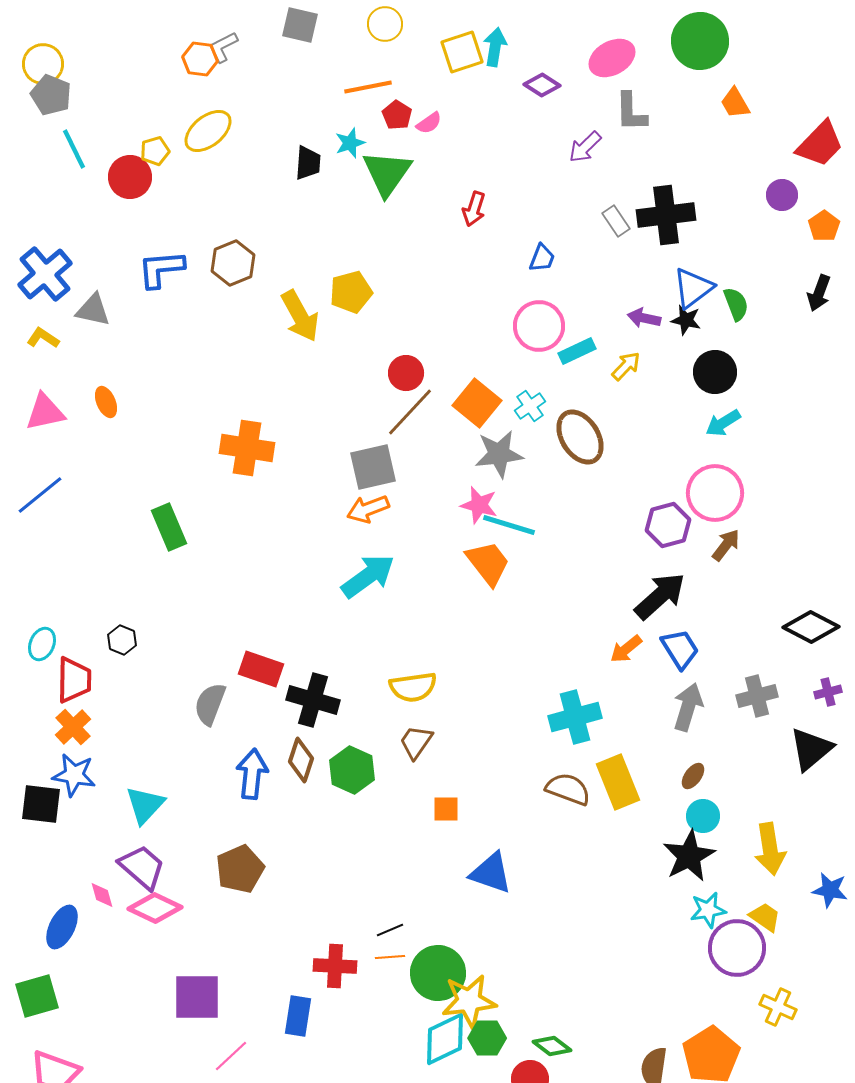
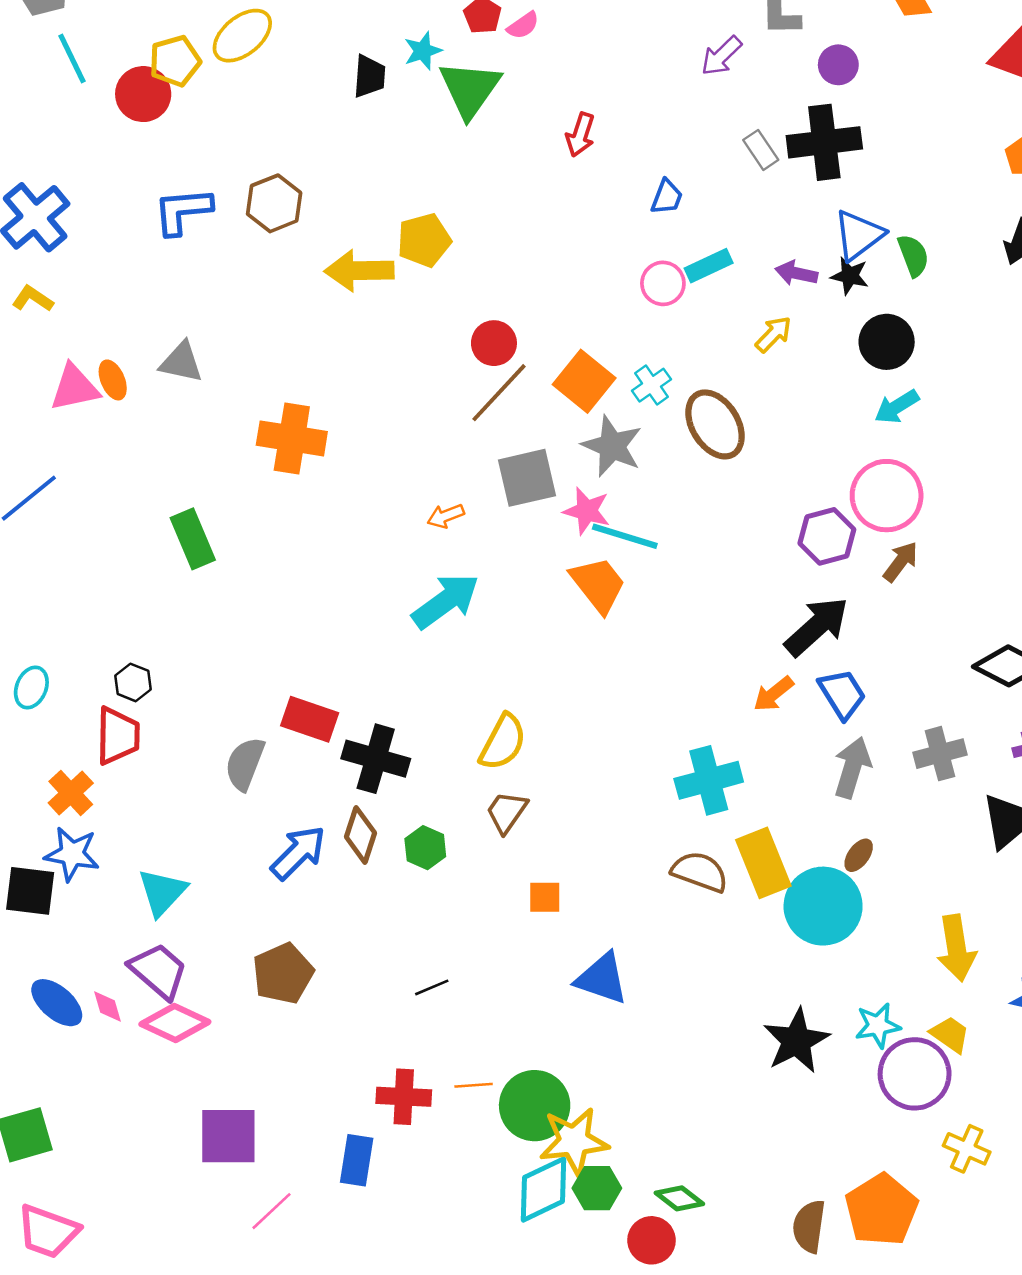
yellow pentagon: (155, 151) -> (175, 61), size x1.4
purple circle: (782, 195) -> (838, 65), moved
gray triangle: (93, 310) -> (181, 362), moved
yellow arrow: (300, 316) -> (359, 271), turned 118
pink circle: (539, 326) -> (663, 283), size x0.7
cyan rectangle: (577, 351) -> (709, 266), moved
pink triangle: (45, 412) -> (75, 388), moved
gray star: (499, 454) -> (612, 446), turned 30
gray square: (373, 467) -> (527, 478), moved
orange arrow: (368, 509) -> (446, 516), size x0.7
red trapezoid: (74, 680) -> (118, 736), moved
yellow semicircle: (413, 687) -> (503, 742), turned -54
green hexagon: (352, 770) -> (425, 848), size x0.7
blue arrow: (252, 774) -> (298, 853), turned 39
cyan circle: (703, 816) -> (823, 906), moved, size x1.8
black star: (689, 856) -> (796, 1041), moved
blue ellipse: (62, 927) -> (57, 1003), moved, turned -75
black line: (390, 930) -> (432, 987), moved

